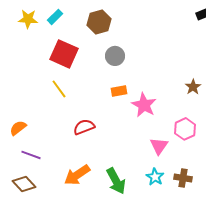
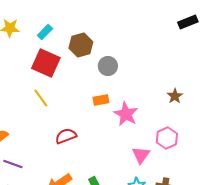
cyan rectangle: (55, 17) -> (45, 32), moved
brown hexagon: (99, 22) -> (81, 45), moved
gray circle: (115, 56) -> (108, 66), moved

